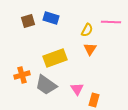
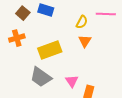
brown square: (28, 21) -> (23, 13), turned -32
orange cross: (22, 75) -> (17, 38), moved

